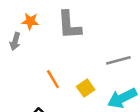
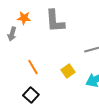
orange line: (53, 79) -> (33, 67), moved

